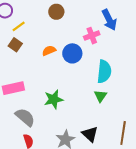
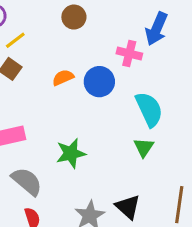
blue arrow: (109, 20) -> (156, 29), turned 50
pink cross: (92, 36) -> (129, 54), turned 35
cyan semicircle: (104, 72) -> (149, 109), turned -30

